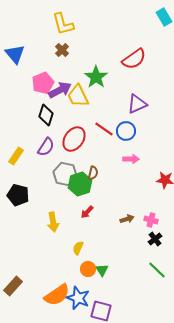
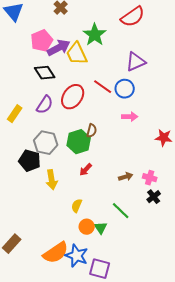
black diamond: (46, 115) -> (45, 73), turned -50
gray hexagon: (65, 174) -> (46, 143), moved
black pentagon: (18, 195) -> (30, 161), moved
green line: (157, 270) -> (121, 211), moved

